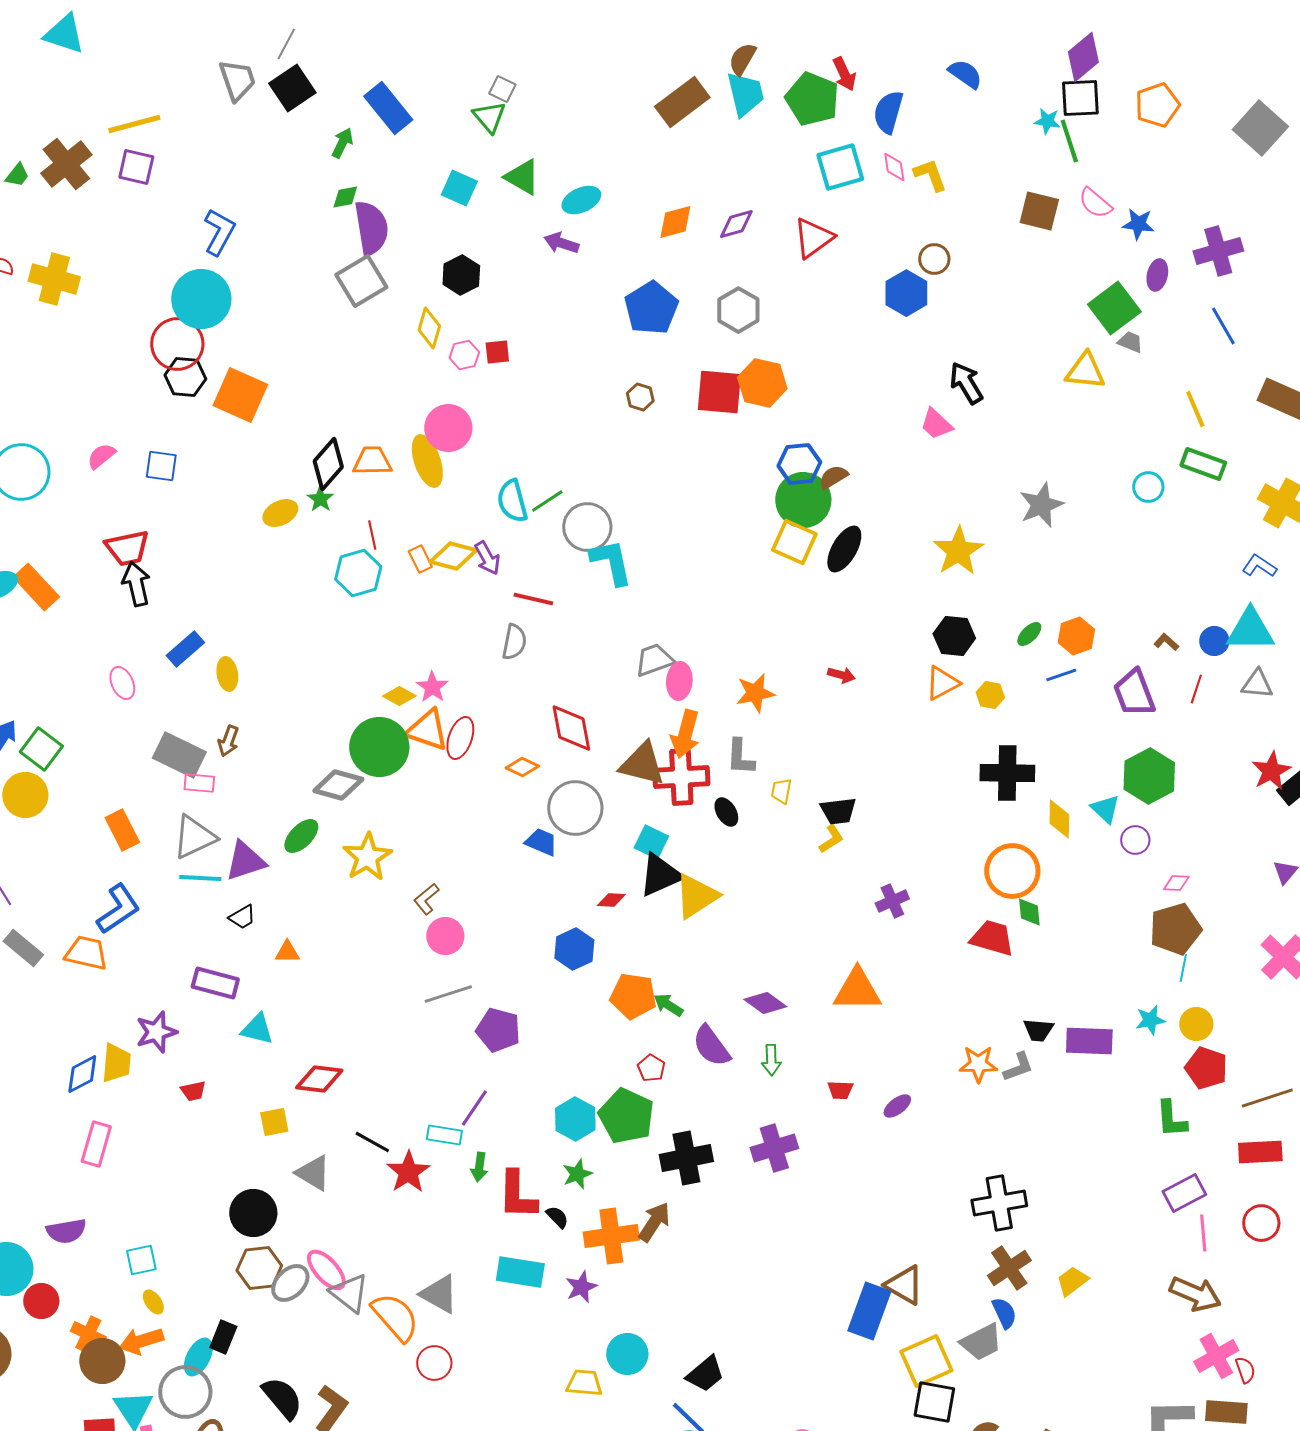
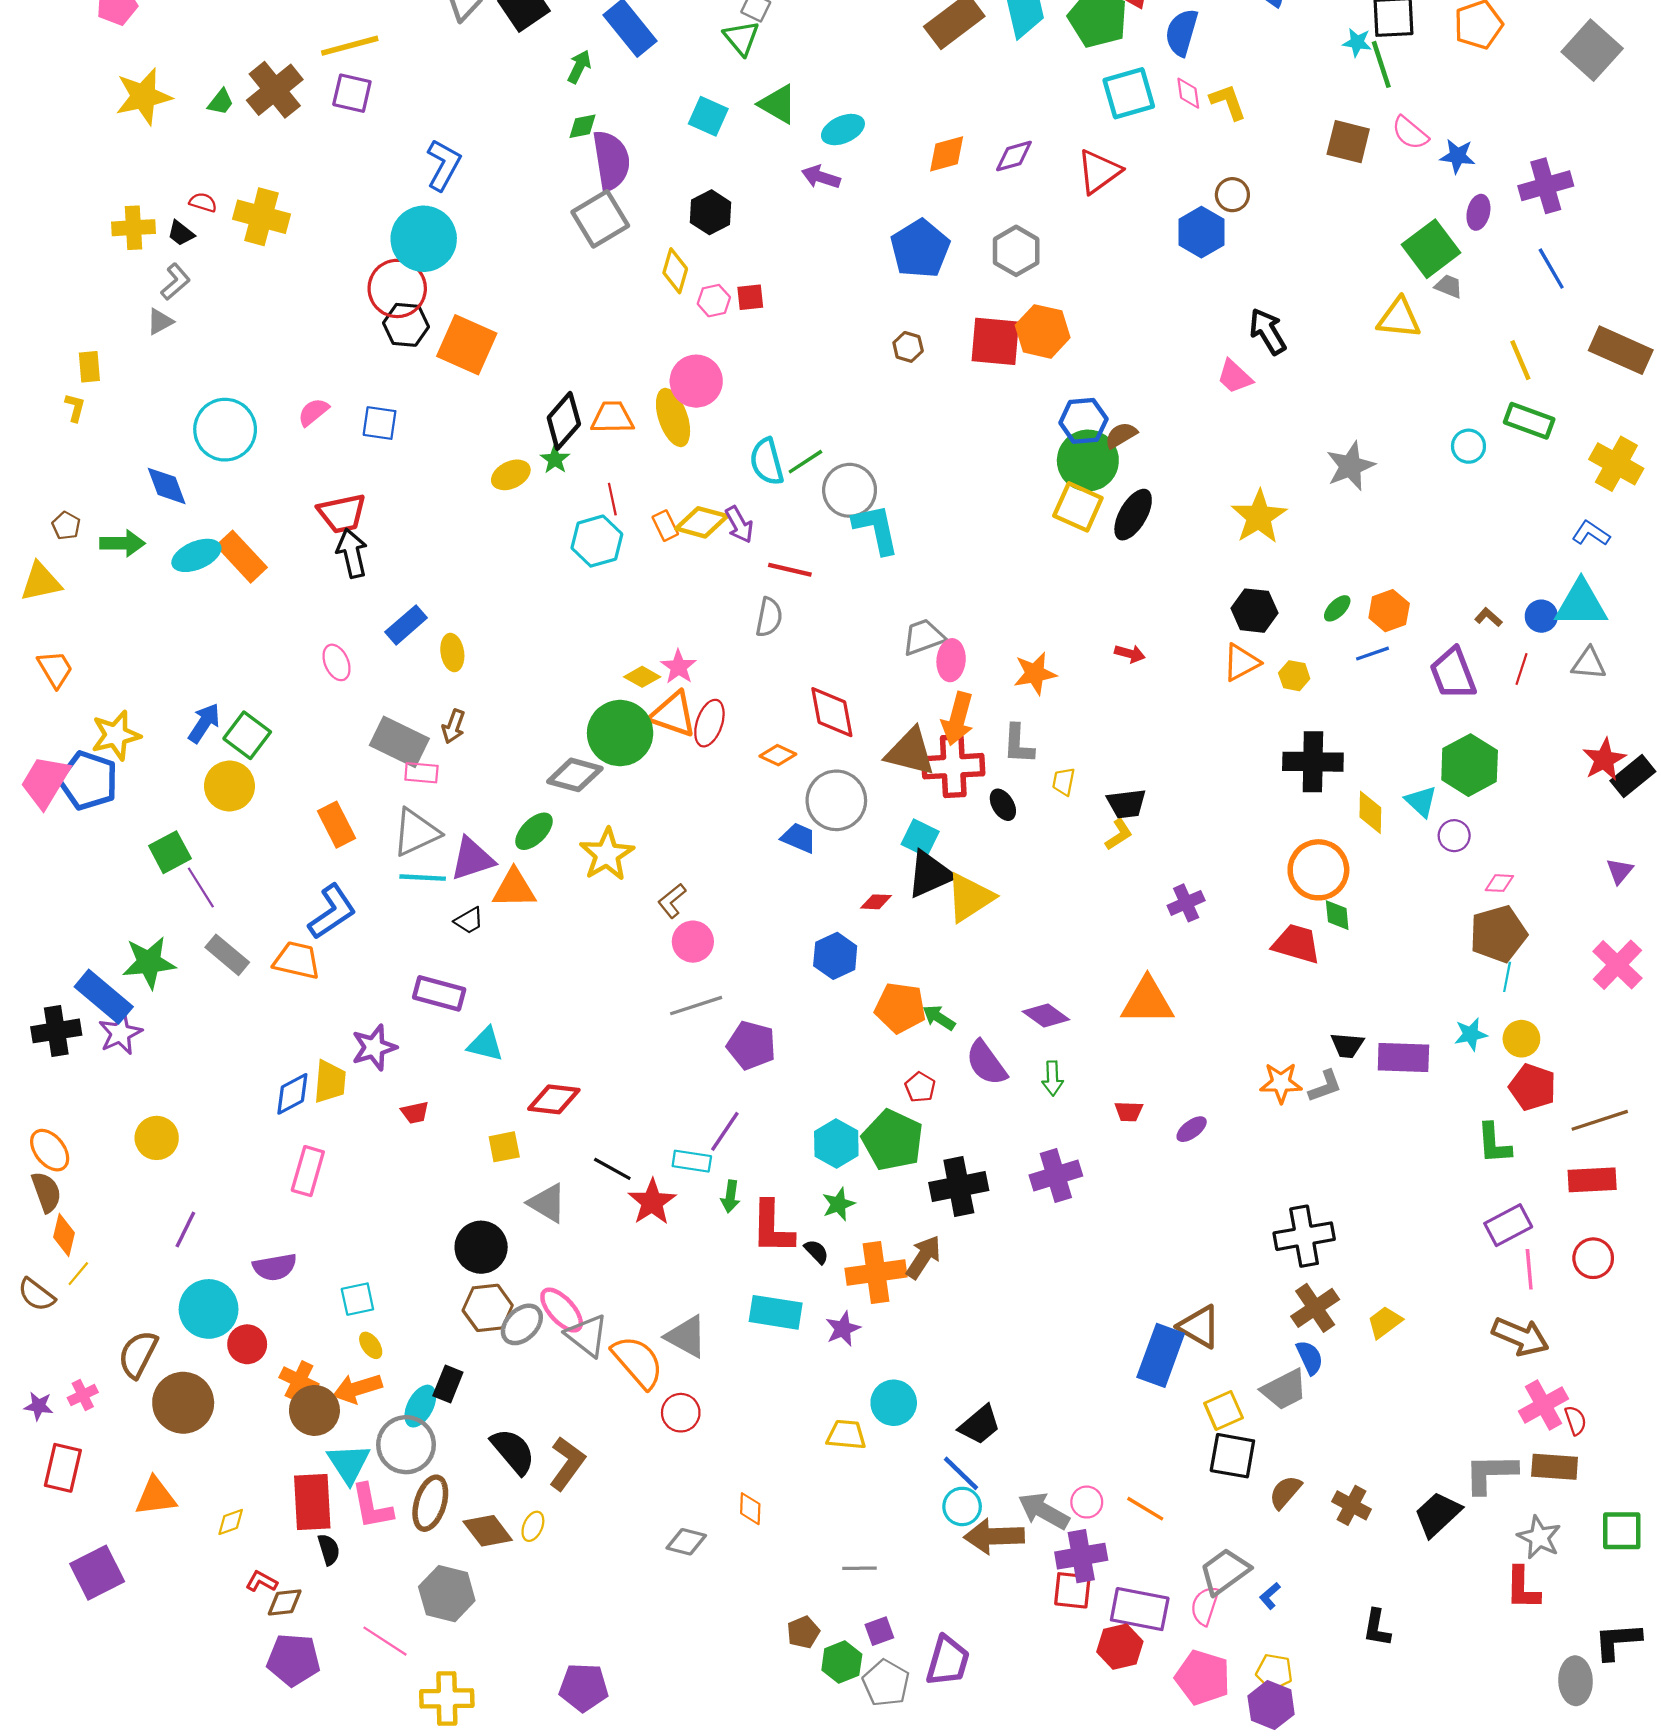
orange triangle: (287, 952) -> (514, 889), moved, size x1.6
yellow square: (926, 1361) -> (1224, 1410), size x0.7

